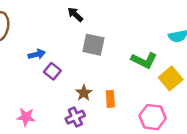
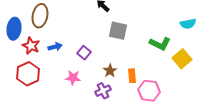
blue arrow: (37, 54) -> (55, 47), moved
pink star: (26, 117) -> (73, 78), moved
pink hexagon: (153, 117) -> (149, 91), moved

